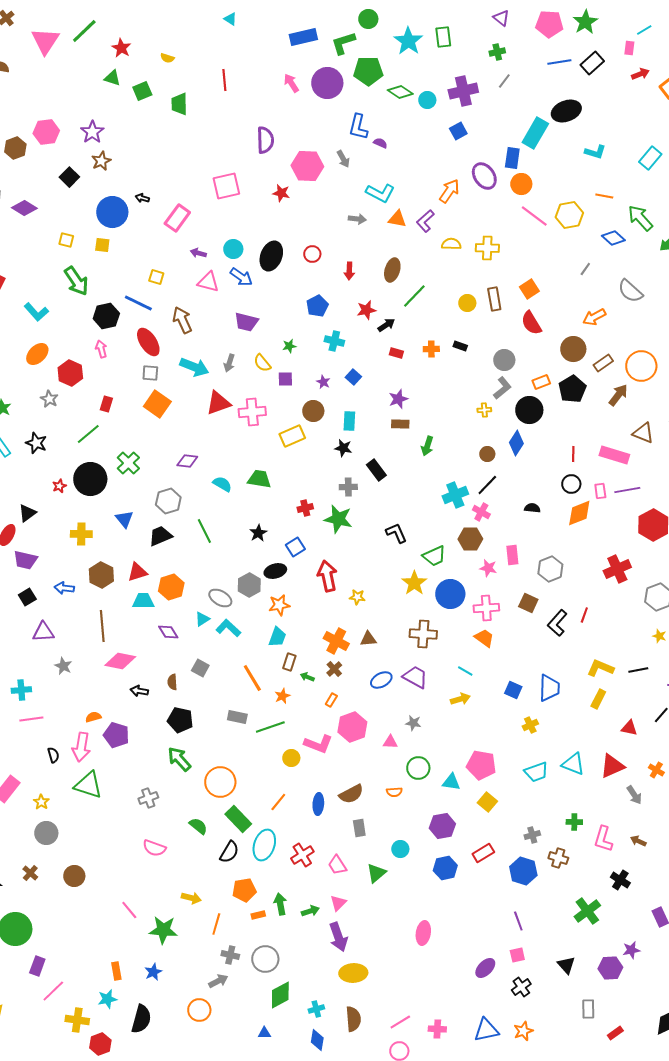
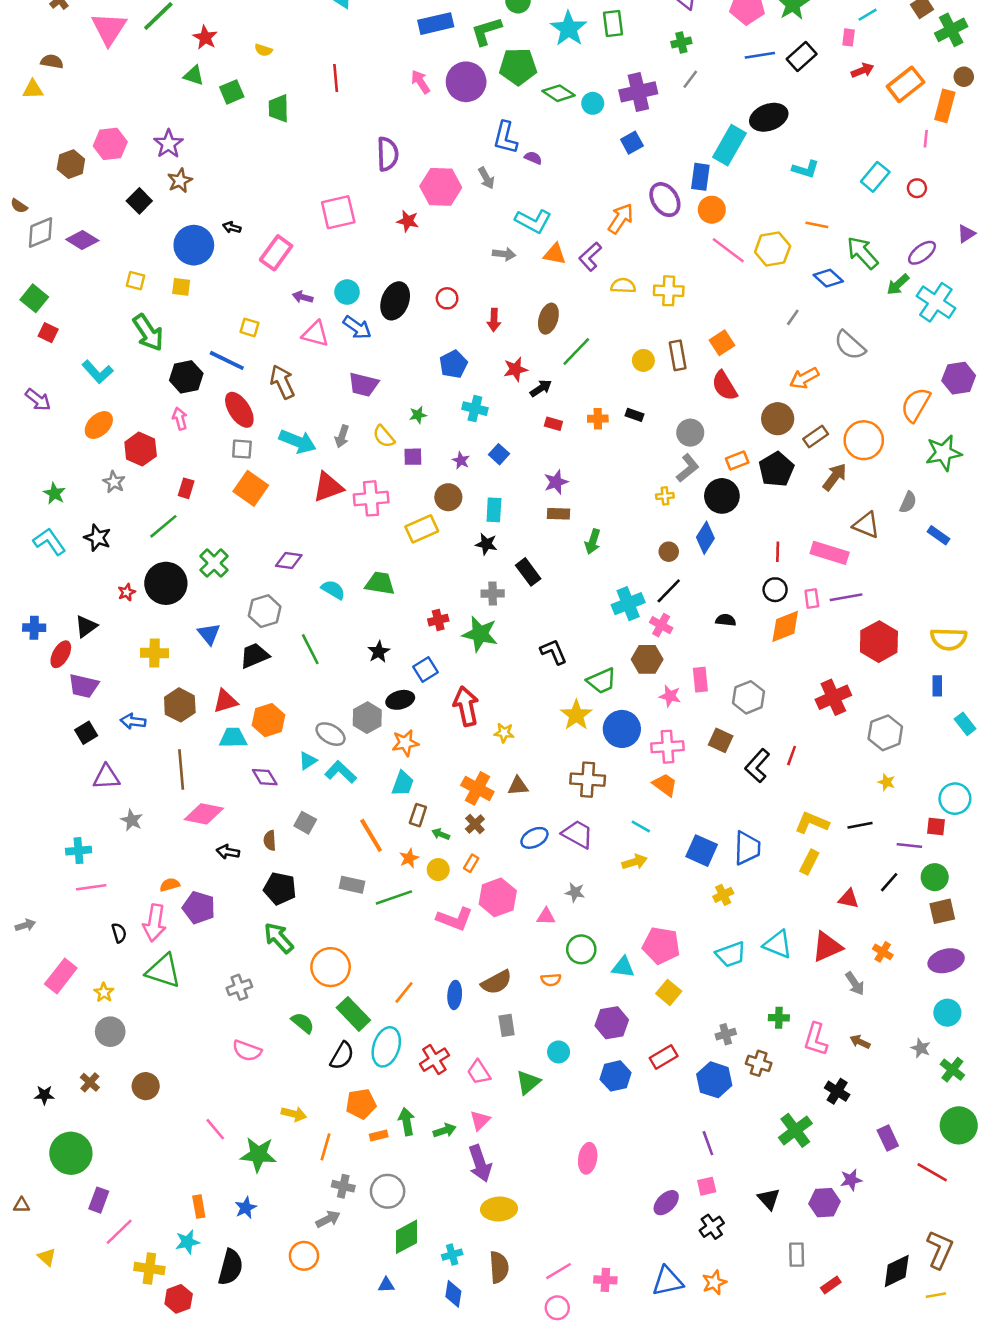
blue square: (513, 690) -> (702, 851), size x1.4
yellow circle: (291, 758) -> (438, 870), moved

